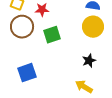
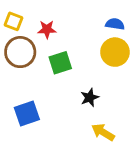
black star: (89, 61) -> (90, 97), moved

